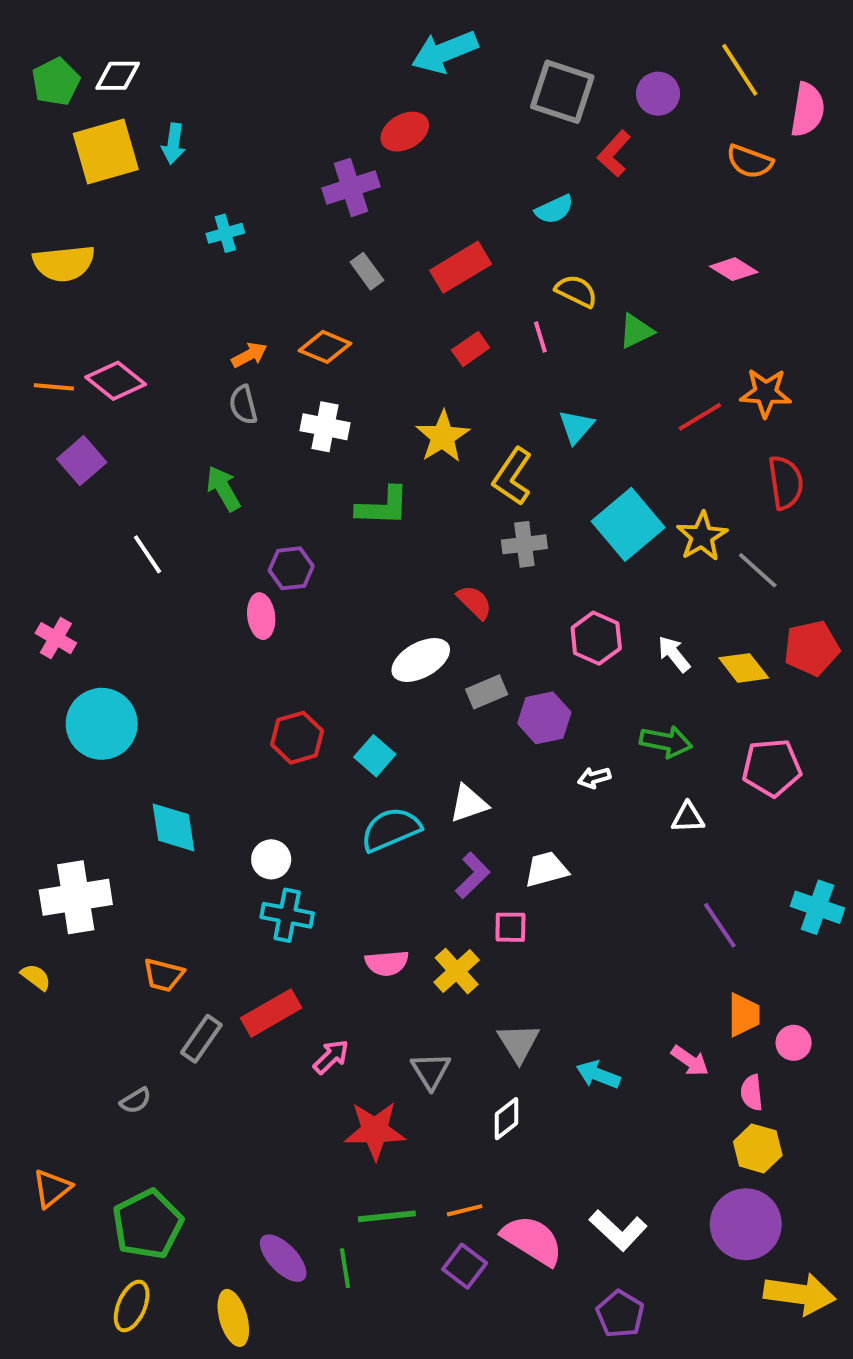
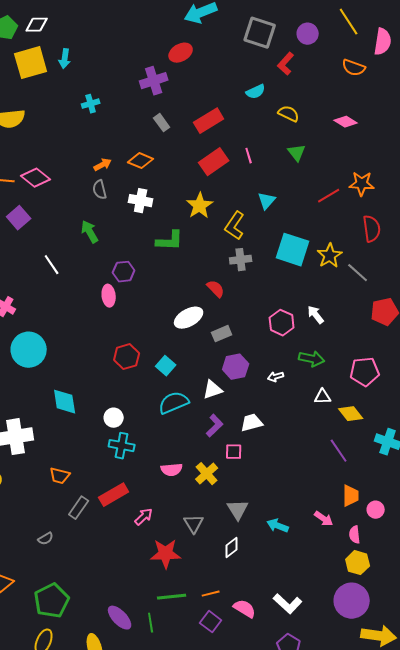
yellow semicircle: (576, 291) -> (289, 114), moved
green triangle: (636, 331) -> (297, 153), turned -42
red rectangle: (471, 349) -> (214, 162), size x1.6
cyan square: (628, 524) -> (293, 250), turned -32
pink hexagon: (596, 638) -> (282, 323), moved
yellow diamond: (744, 668) -> (351, 414), moved
purple hexagon: (544, 718) -> (236, 367), moved
pink semicircle: (532, 1240) -> (245, 609), size x0.7

